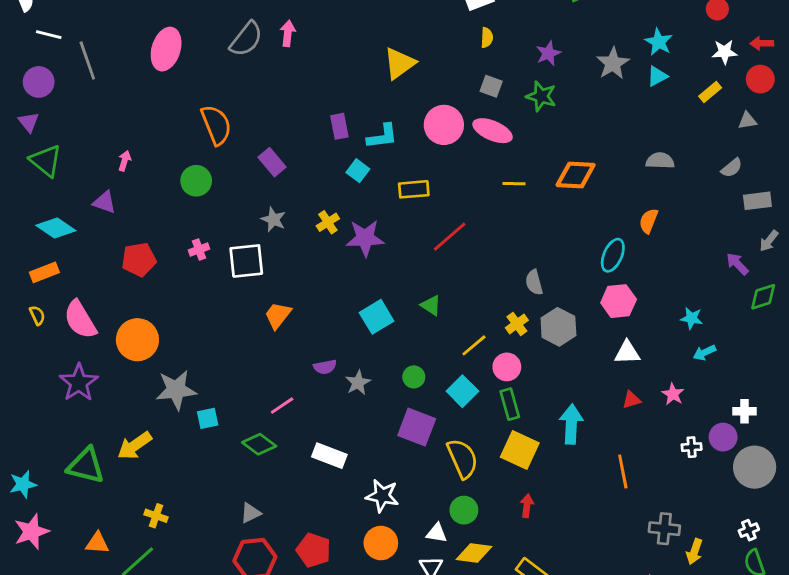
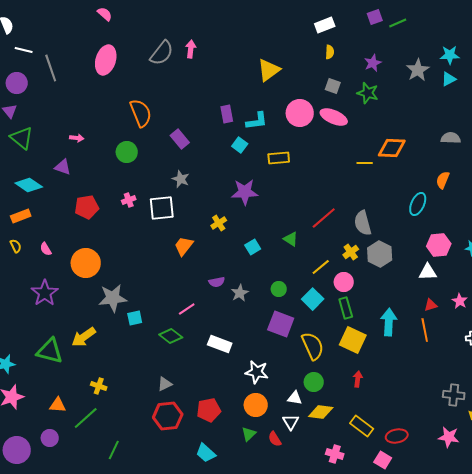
cyan star: (659, 42) -> (450, 55), turned -30
pink arrow: (125, 161) -> (77, 138), turned 80
yellow line: (514, 184) -> (365, 163), moved
yellow cross: (328, 222) -> (219, 223), moved
red line: (450, 237) -> (324, 218), moved
gray semicircle: (534, 282) -> (363, 223), size x1.4
pink hexagon: (619, 301) -> (439, 245), moved
cyan square: (377, 317) -> (253, 247), size x0.7
pink semicircle: (80, 320) -> (46, 249), size x0.5
orange line: (623, 471) -> (425, 330), moved
red pentagon: (314, 550) -> (209, 410), turned -30

